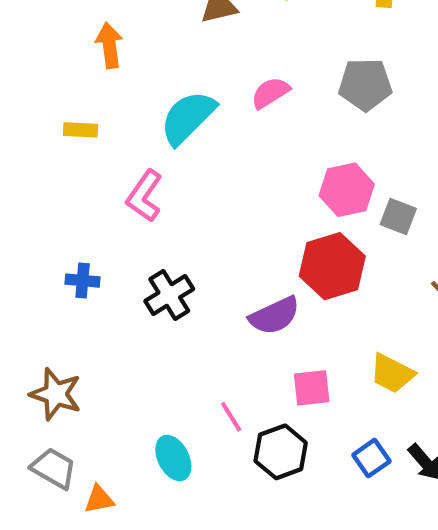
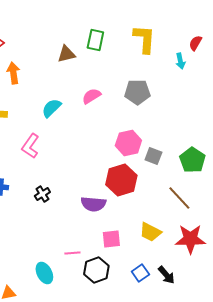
cyan semicircle: (188, 118) -> (51, 108), size x0.7
black cross: (169, 295) -> (42, 194), size x0.7
purple semicircle: (274, 316) -> (93, 204), turned 30
pink line: (231, 417) -> (72, 253), turned -63

